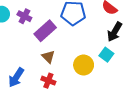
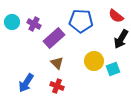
cyan square: (106, 55) -> (113, 69), moved, turned 32
yellow circle: (84, 65) -> (94, 61), moved

